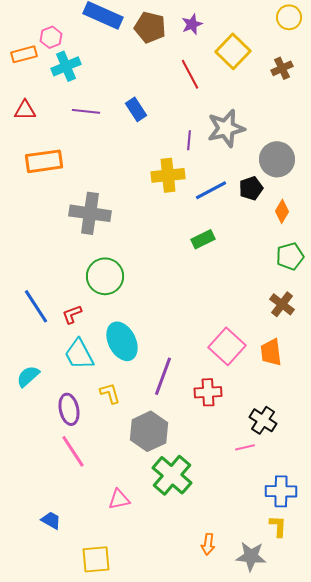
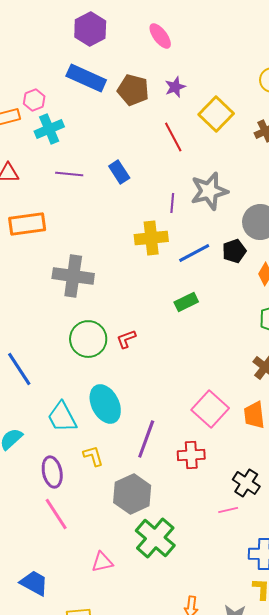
red L-shape: (72, 314) -> (126, 339), moved
blue trapezoid: (51, 520) -> (34, 583), size x1.4

